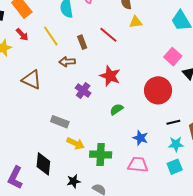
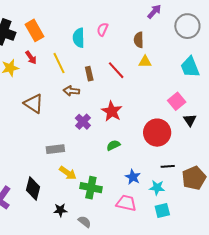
gray rectangle: (60, 122) -> (55, 149), turned -36
cyan star: (176, 144) -> (157, 188), moved

